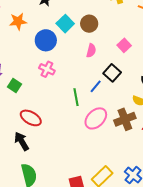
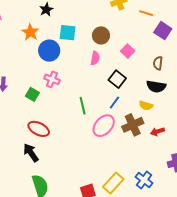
orange star: (18, 21) -> (30, 32), moved, turned -30
cyan square: (65, 24) -> (68, 33), turned -36
brown circle: (89, 24) -> (101, 35), moved
green square: (14, 86) -> (32, 94), moved
blue line: (96, 86) -> (114, 102), moved

